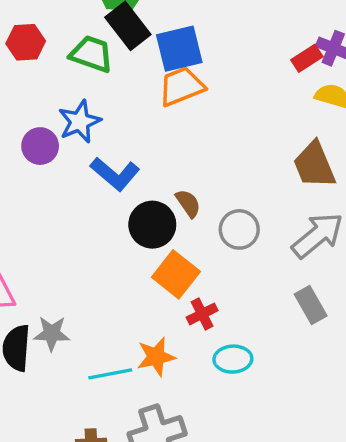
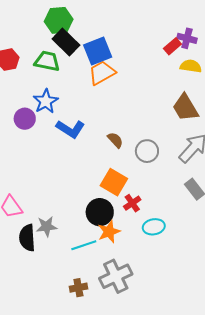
black circle: (152, 225) -> (100, 212), moved

